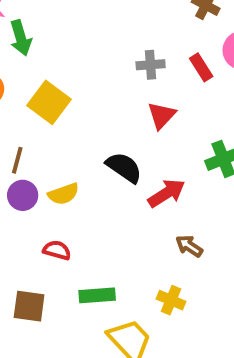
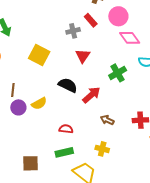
red rectangle: (201, 67) -> (91, 20), moved
yellow square: (49, 102) -> (39, 55), moved
red semicircle: (57, 250) -> (66, 129), moved

